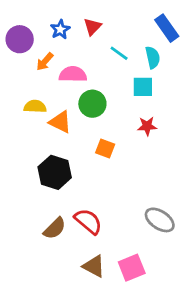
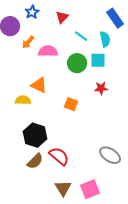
blue star: (60, 29) -> (32, 12), moved
green circle: (92, 104) -> (77, 63), moved
yellow semicircle: (35, 106) -> (23, 100), moved
black hexagon: (55, 172) -> (35, 135), moved
brown triangle: (94, 266) -> (63, 188), turned 30

